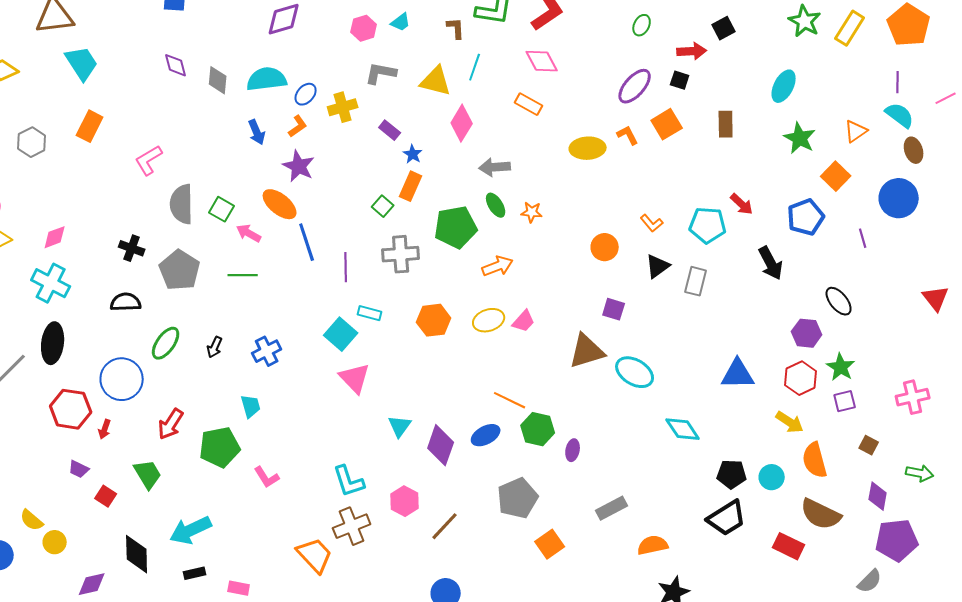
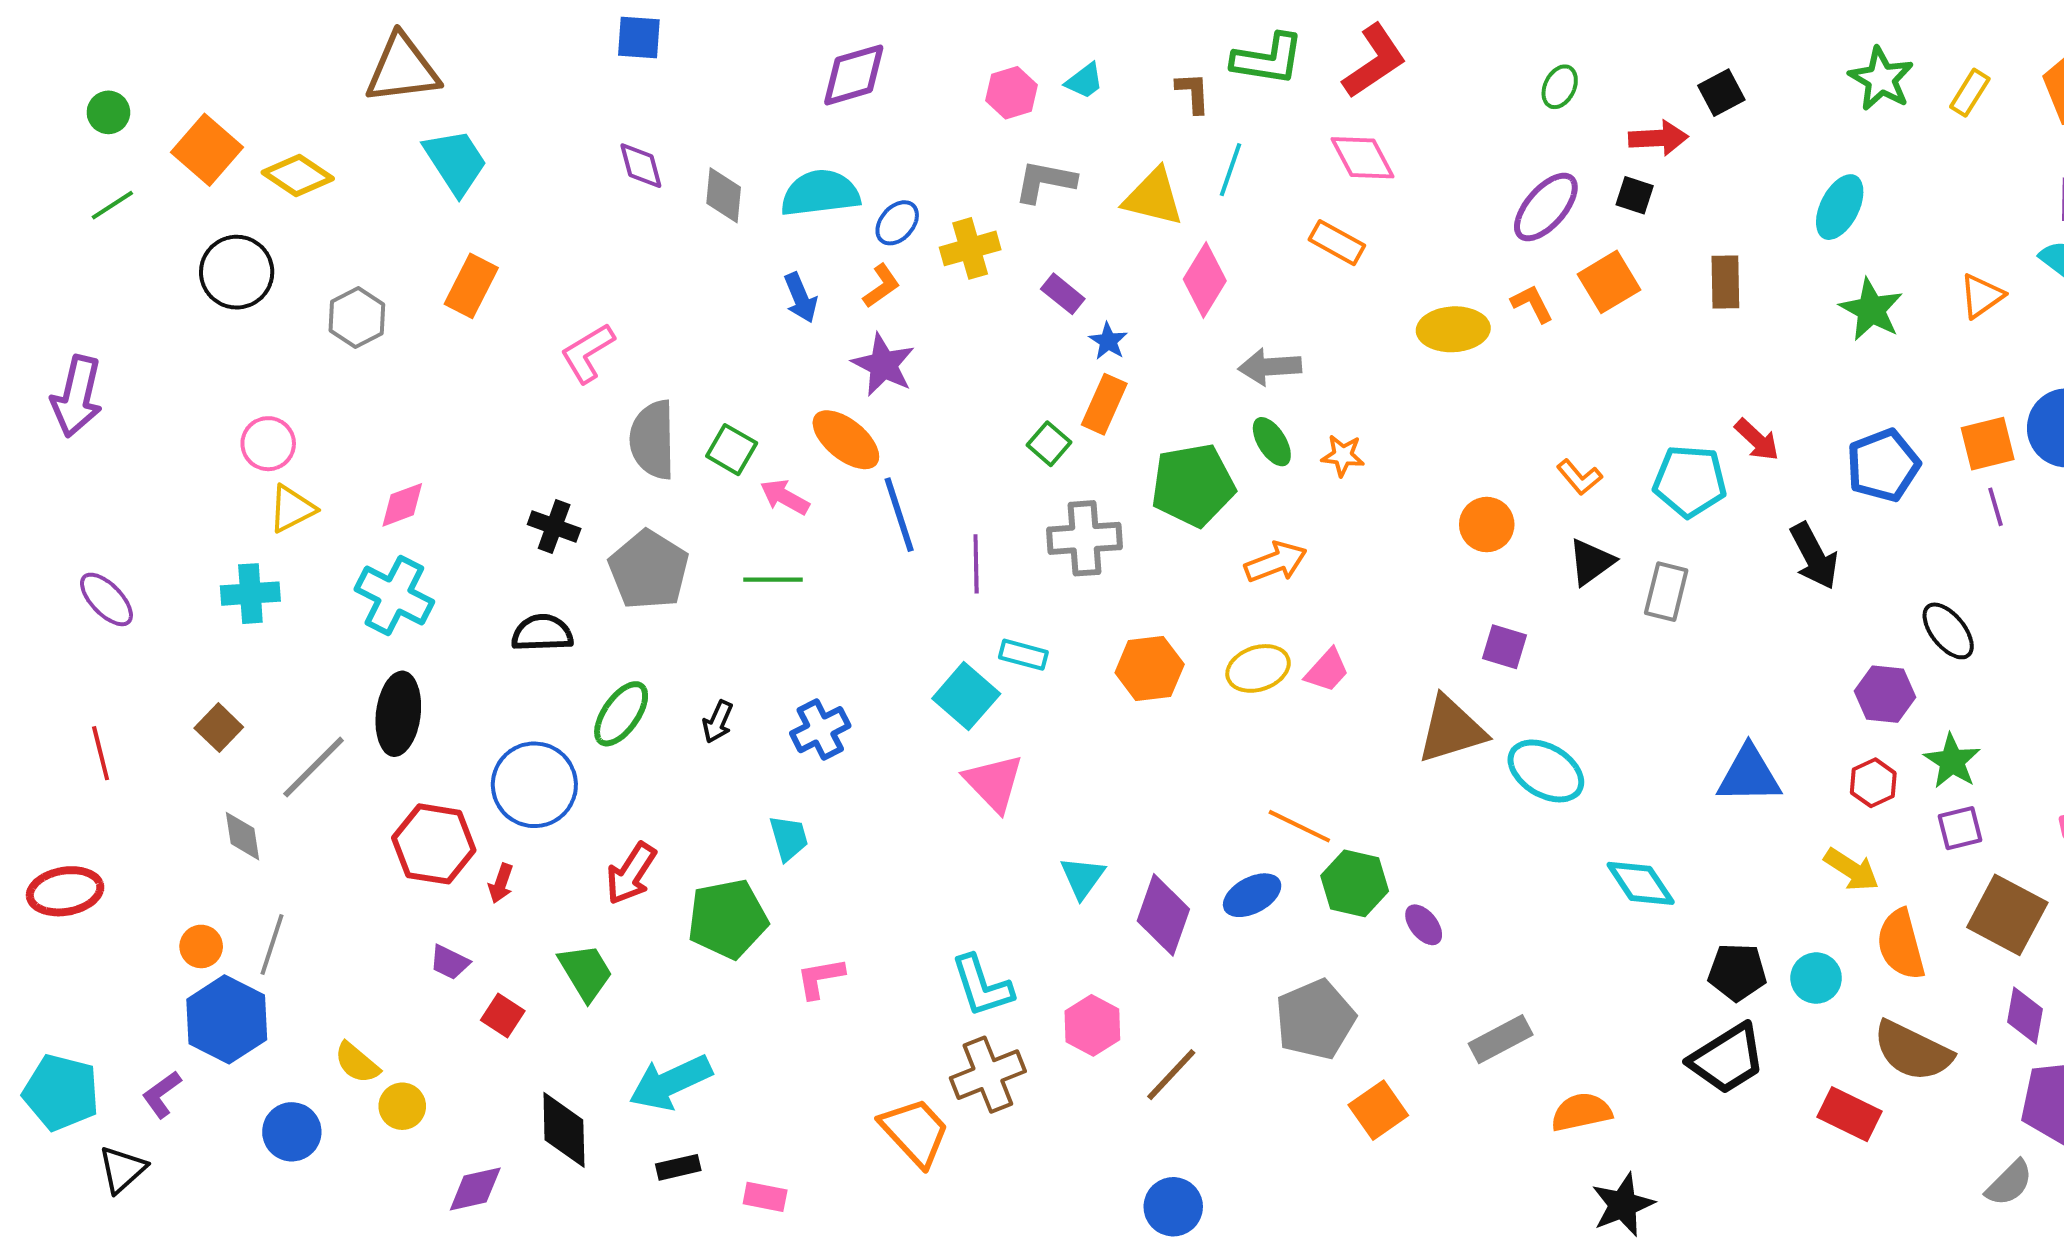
yellow rectangle: (850, 28) -> (1970, 93), size x0.7
orange square: (836, 176) -> (1988, 444), moved, turned 32
red hexagon: (801, 378) -> (1873, 783), size x0.7
brown square: (869, 445) -> (2007, 915), size x2.0
purple ellipse: (573, 450) -> (1424, 925), turned -50
pink L-shape: (267, 477) -> (820, 978), turned 112

